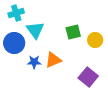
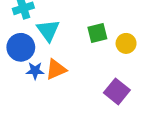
orange triangle: (53, 60) -> (56, 69), moved
blue star: (34, 62) -> (35, 71), moved

